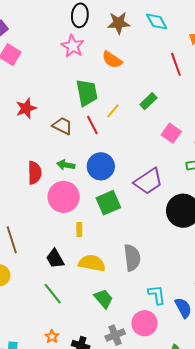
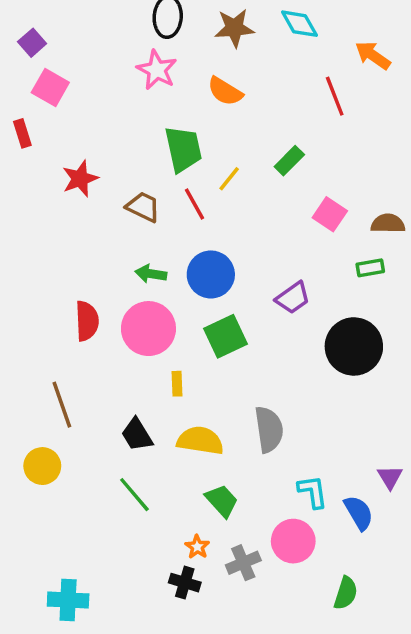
red semicircle: (35, 173) -> (87, 321), moved
purple trapezoid: (148, 181) -> (293, 298), size x0.7
orange star: (52, 337) -> (197, 547), moved

